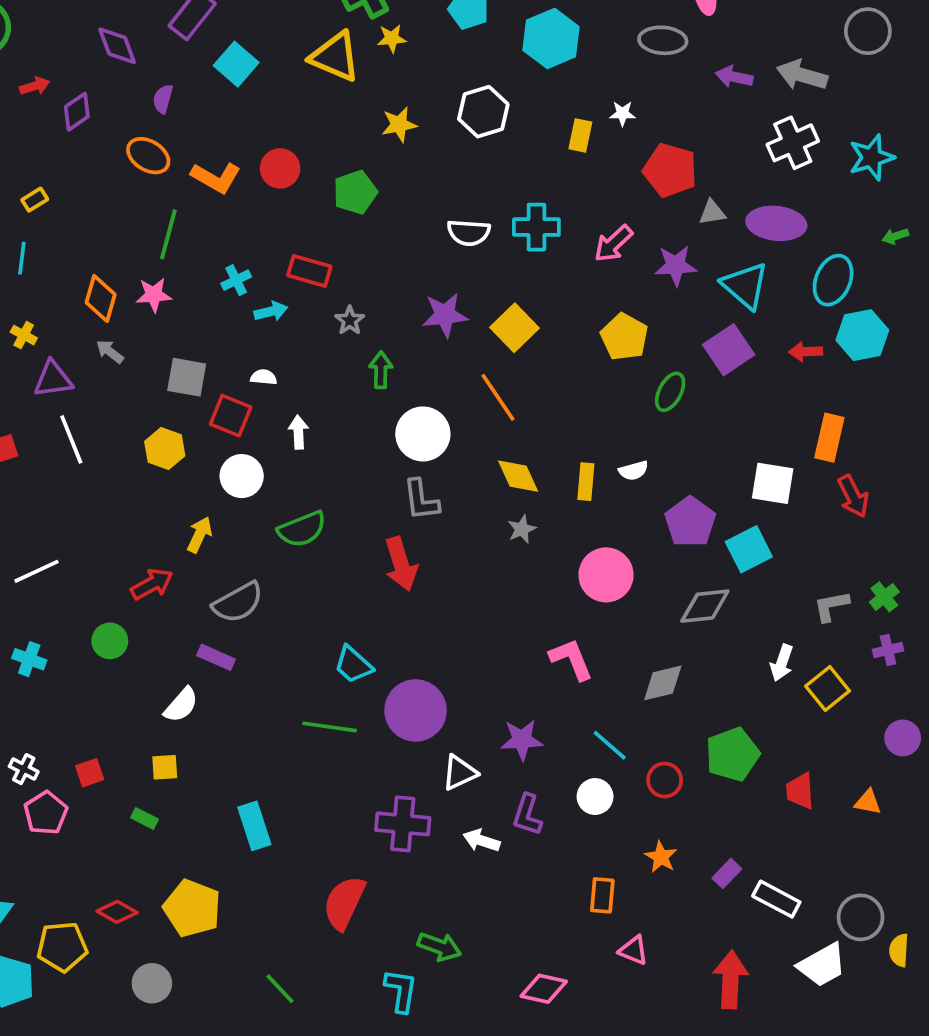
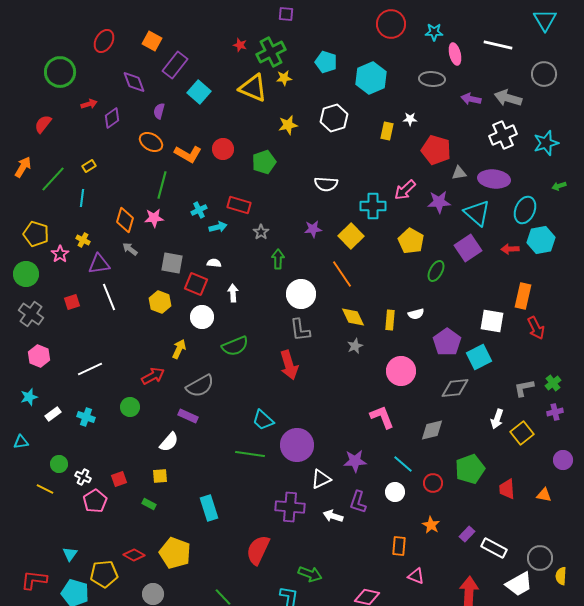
cyan cross: (536, 227) -> (373, 206), moved
purple star: (445, 315) -> (313, 229), size x0.7

